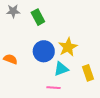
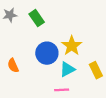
orange semicircle: (10, 59) -> (13, 65), turned -128

